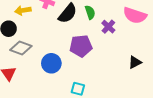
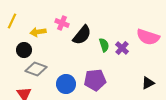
green semicircle: (90, 12) -> (104, 45), moved
purple pentagon: (81, 46) -> (95, 80), moved

